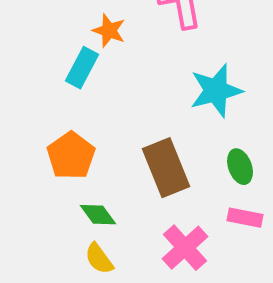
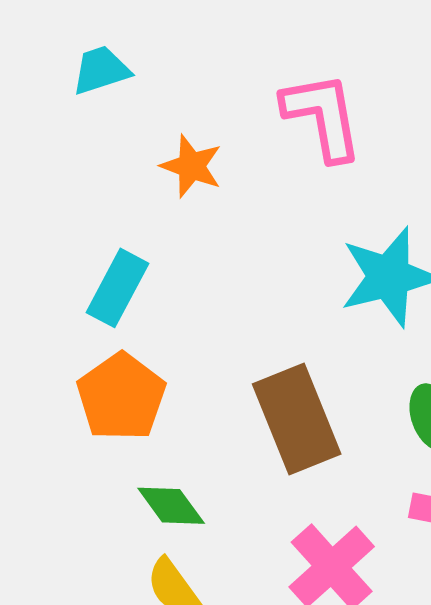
cyan rectangle: (82, 68) -> (118, 288), moved

